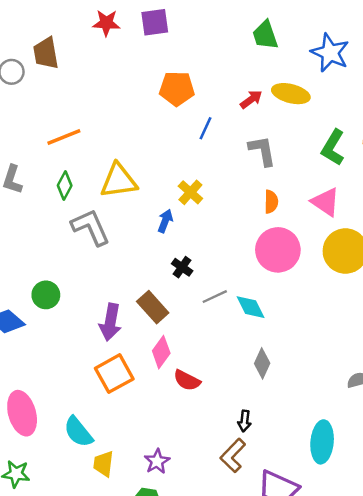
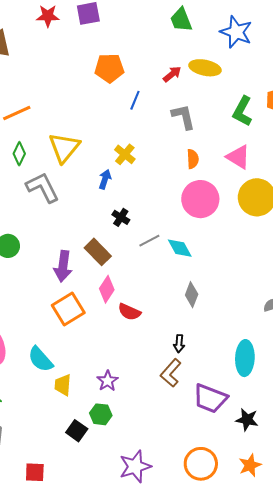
yellow triangle: (119, 181) -> (64, 148), turned -40

